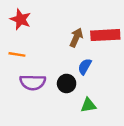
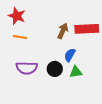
orange line: (17, 54) -> (20, 37), moved
green triangle: (88, 105) -> (76, 72), moved

